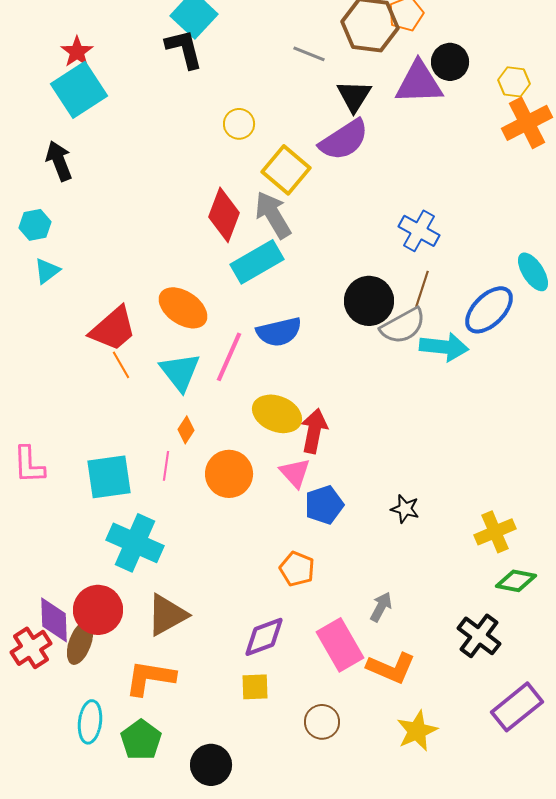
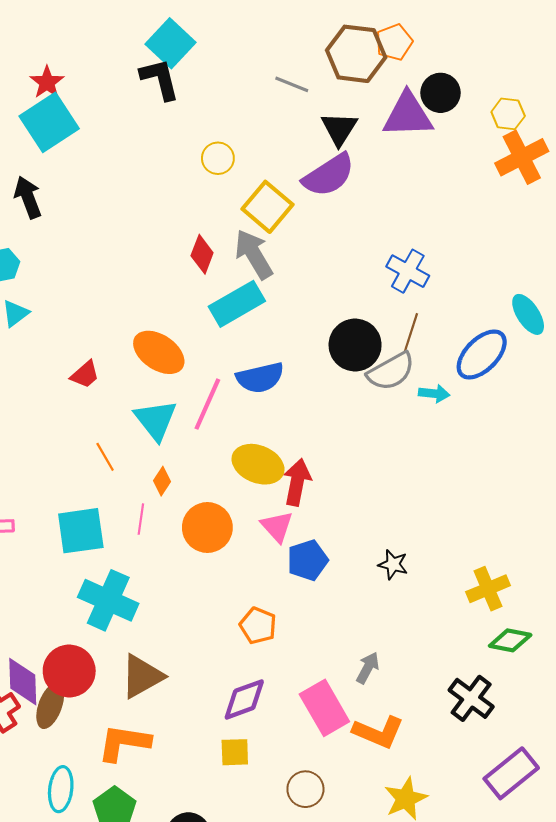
red diamond: (224, 215) -> (202, 254), size x0.7
red trapezoid: (113, 329) -> (85, 375), size x0.6
cyan arrow: (444, 347) -> (434, 394), size x0.6
orange line: (121, 365) -> (105, 457), moved
orange pentagon: (297, 569) -> (258, 626), moved

